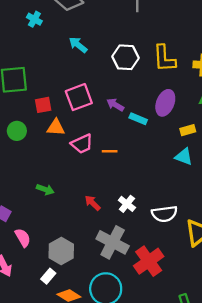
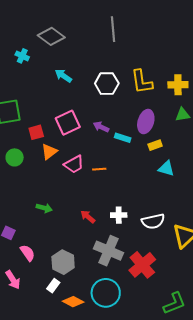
orange triangle: (56, 128) -> (49, 152), turned -36
yellow rectangle: (188, 130) -> (155, 145), moved
white cross: (127, 204) -> (119, 215), turned -35

